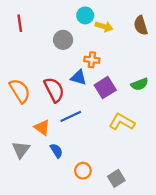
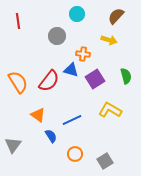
brown semicircle: (141, 25) -> (116, 16), moved, turned 60
yellow arrow: (104, 27) -> (109, 40), moved
green semicircle: (140, 84) -> (126, 76), turned -84
red semicircle: (54, 90) -> (49, 81), turned 65
blue line: (71, 116) -> (72, 120), moved
gray triangle: (21, 150) -> (13, 145), moved

